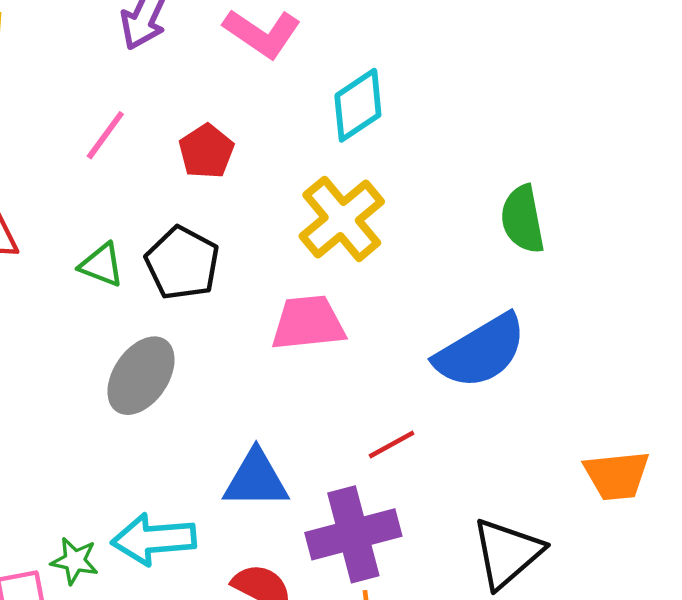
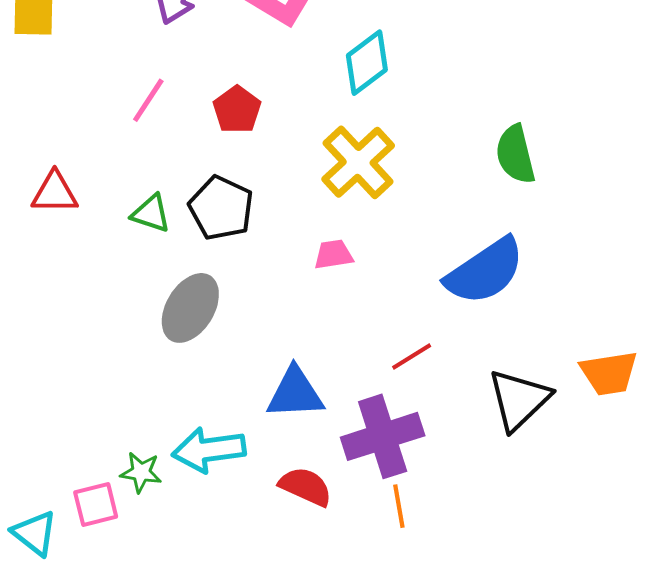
pink trapezoid: (308, 323) -> (333, 254), size x0.6
black triangle: (507, 553) -> (519, 400), moved

